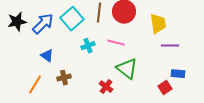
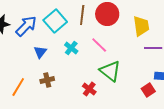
pink line: (116, 43) -> (99, 45), turned 30
cyan cross: (88, 46) -> (71, 48), turned -32
blue triangle: (47, 56) -> (40, 52), moved, turned 32

